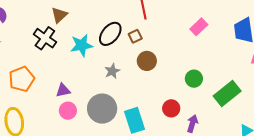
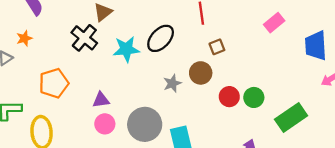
pink rectangle: (199, 27) -> (274, 23), moved
brown square: (135, 36) -> (217, 47), moved
gray star: (112, 71) -> (172, 83), moved
red circle: (171, 108) -> (229, 97), moved

